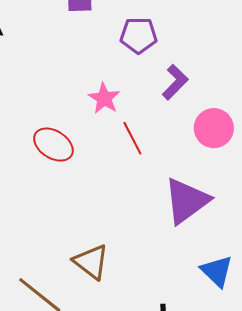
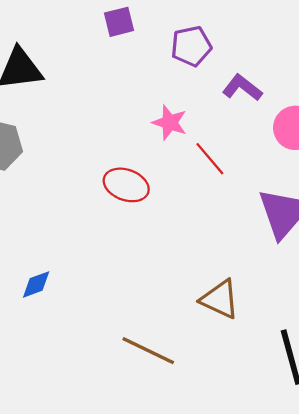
purple L-shape: (175, 82) -> (242, 88), turned -84
brown triangle: (91, 262) -> (220, 299), moved

